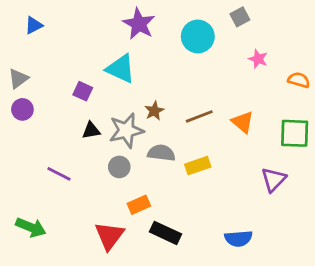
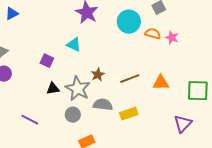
cyan triangle: (121, 69) -> (74, 45), size x0.7
orange semicircle: (299, 80) -> (153, 34), moved
orange triangle: (243, 122) -> (161, 83), turned -42
gray star: (126, 130) -> (78, 89), turned -30

